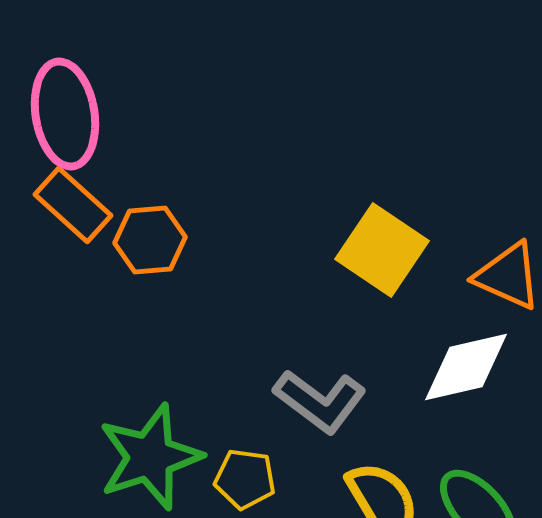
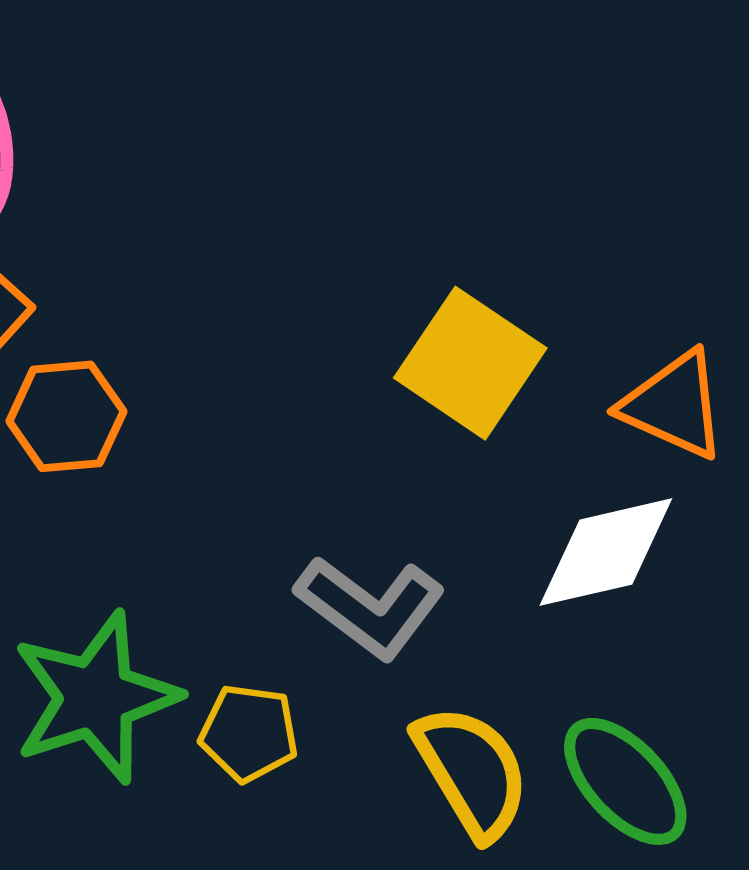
orange hexagon: (150, 240) -> (66, 416), moved

